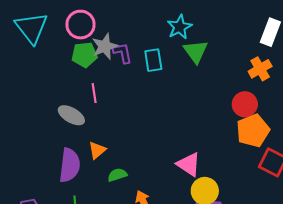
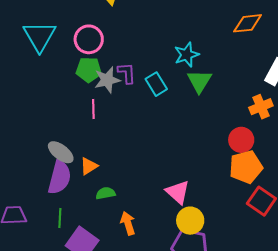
gray star: (105, 46) -> (107, 80), moved
cyan rectangle: (153, 60) -> (156, 84), turned -30
gray ellipse: (71, 115) -> (61, 152), moved

